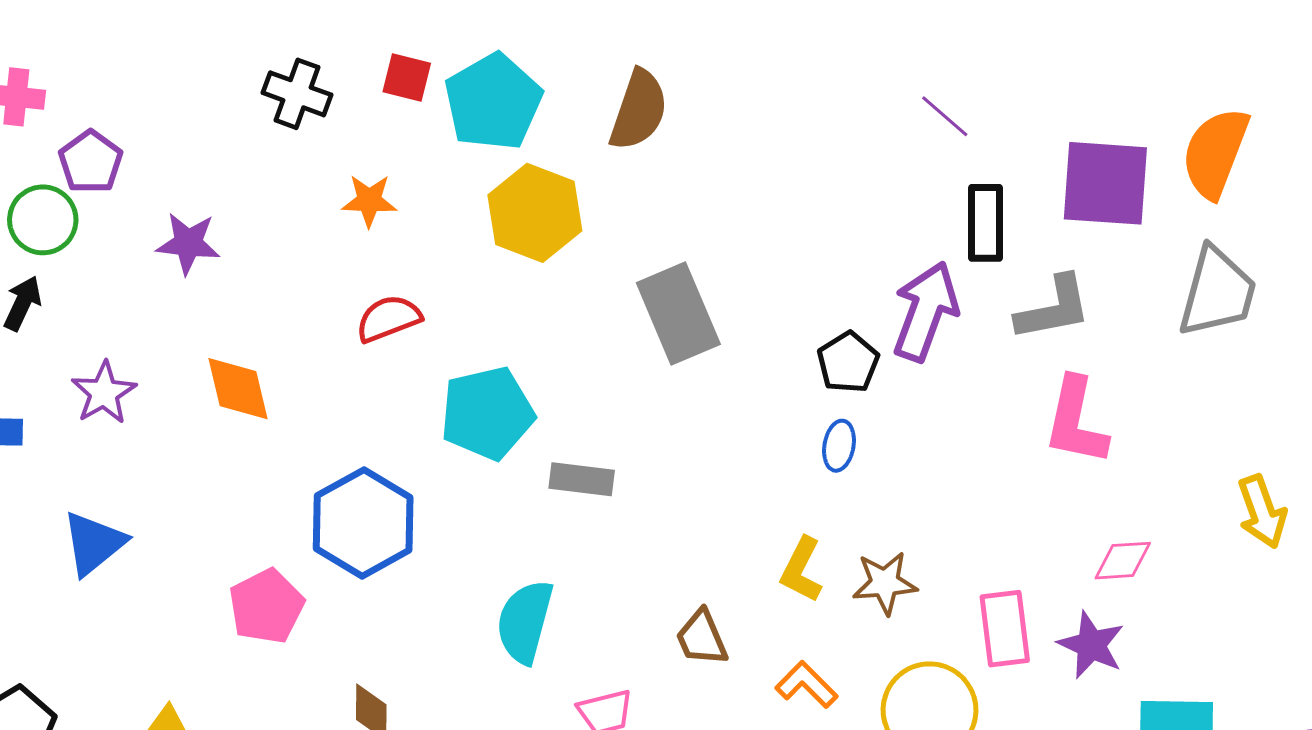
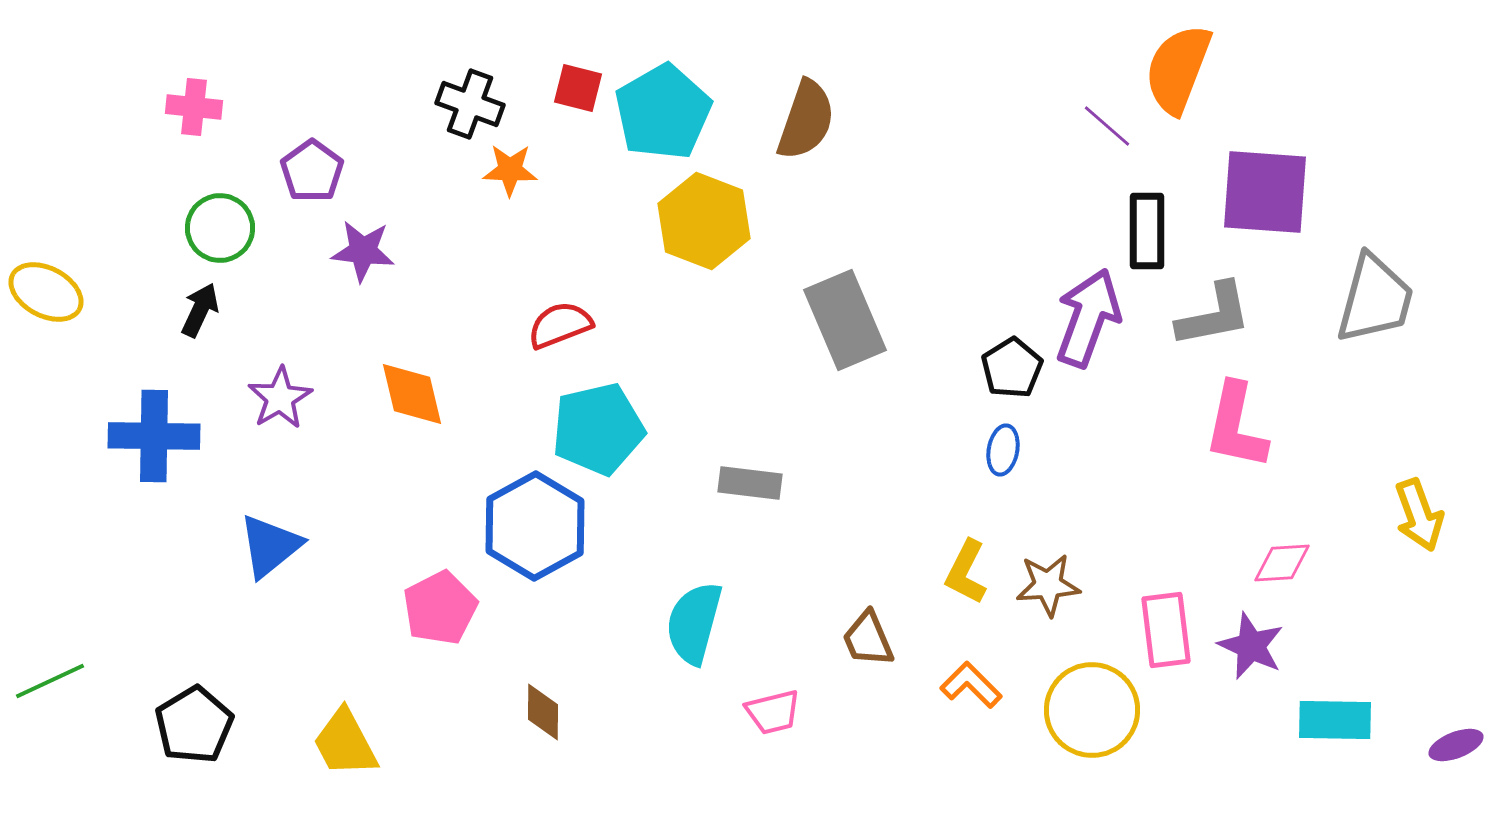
orange semicircle: (1215, 153) -> (1178, 69), moved
purple pentagon: (91, 162) -> (312, 171), moved
orange star: (369, 201) -> (510, 170), moved
cyan pentagon: (487, 413) -> (598, 429), moved

